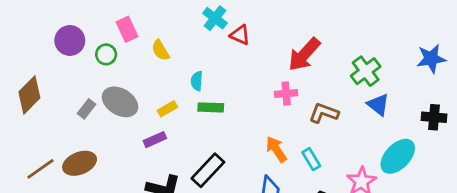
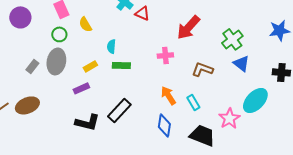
green circle: (106, 54) -> (59, 34), moved
pink cross: (286, 93) -> (165, 55), moved
gray ellipse: (120, 102) -> (56, 61), turned 70

